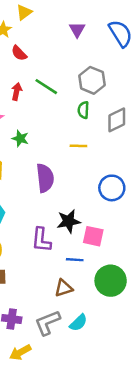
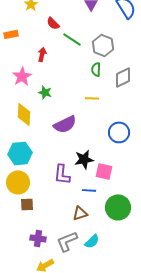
red semicircle: (19, 53) -> (53, 23), moved
green line: (46, 87) -> (72, 39), moved
purple semicircle: (45, 178) -> (65, 124), turned 70

